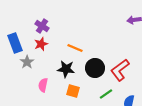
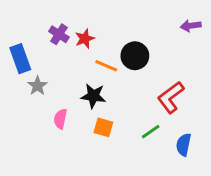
red star: (41, 44) -> (85, 39), moved
black circle: (95, 68) -> (135, 56), moved

